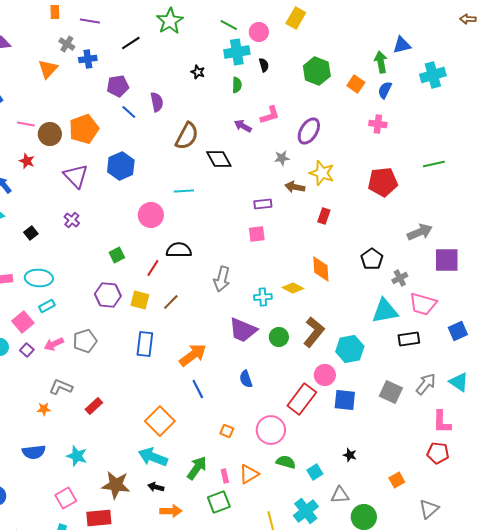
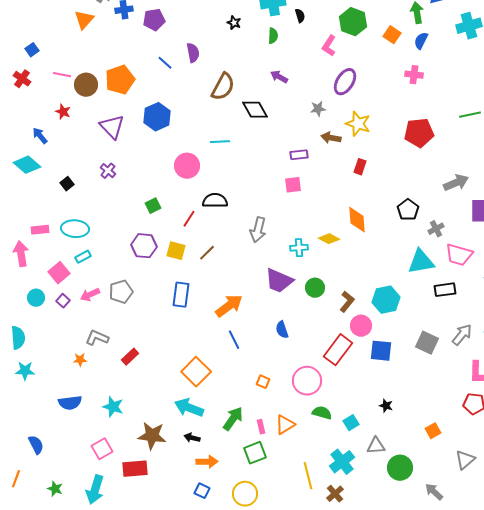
purple pentagon: (118, 86) -> (154, 20), moved
pink L-shape: (270, 115) -> (329, 46), moved, turned 140
brown L-shape: (314, 332) -> (347, 302), moved, size x0.7

